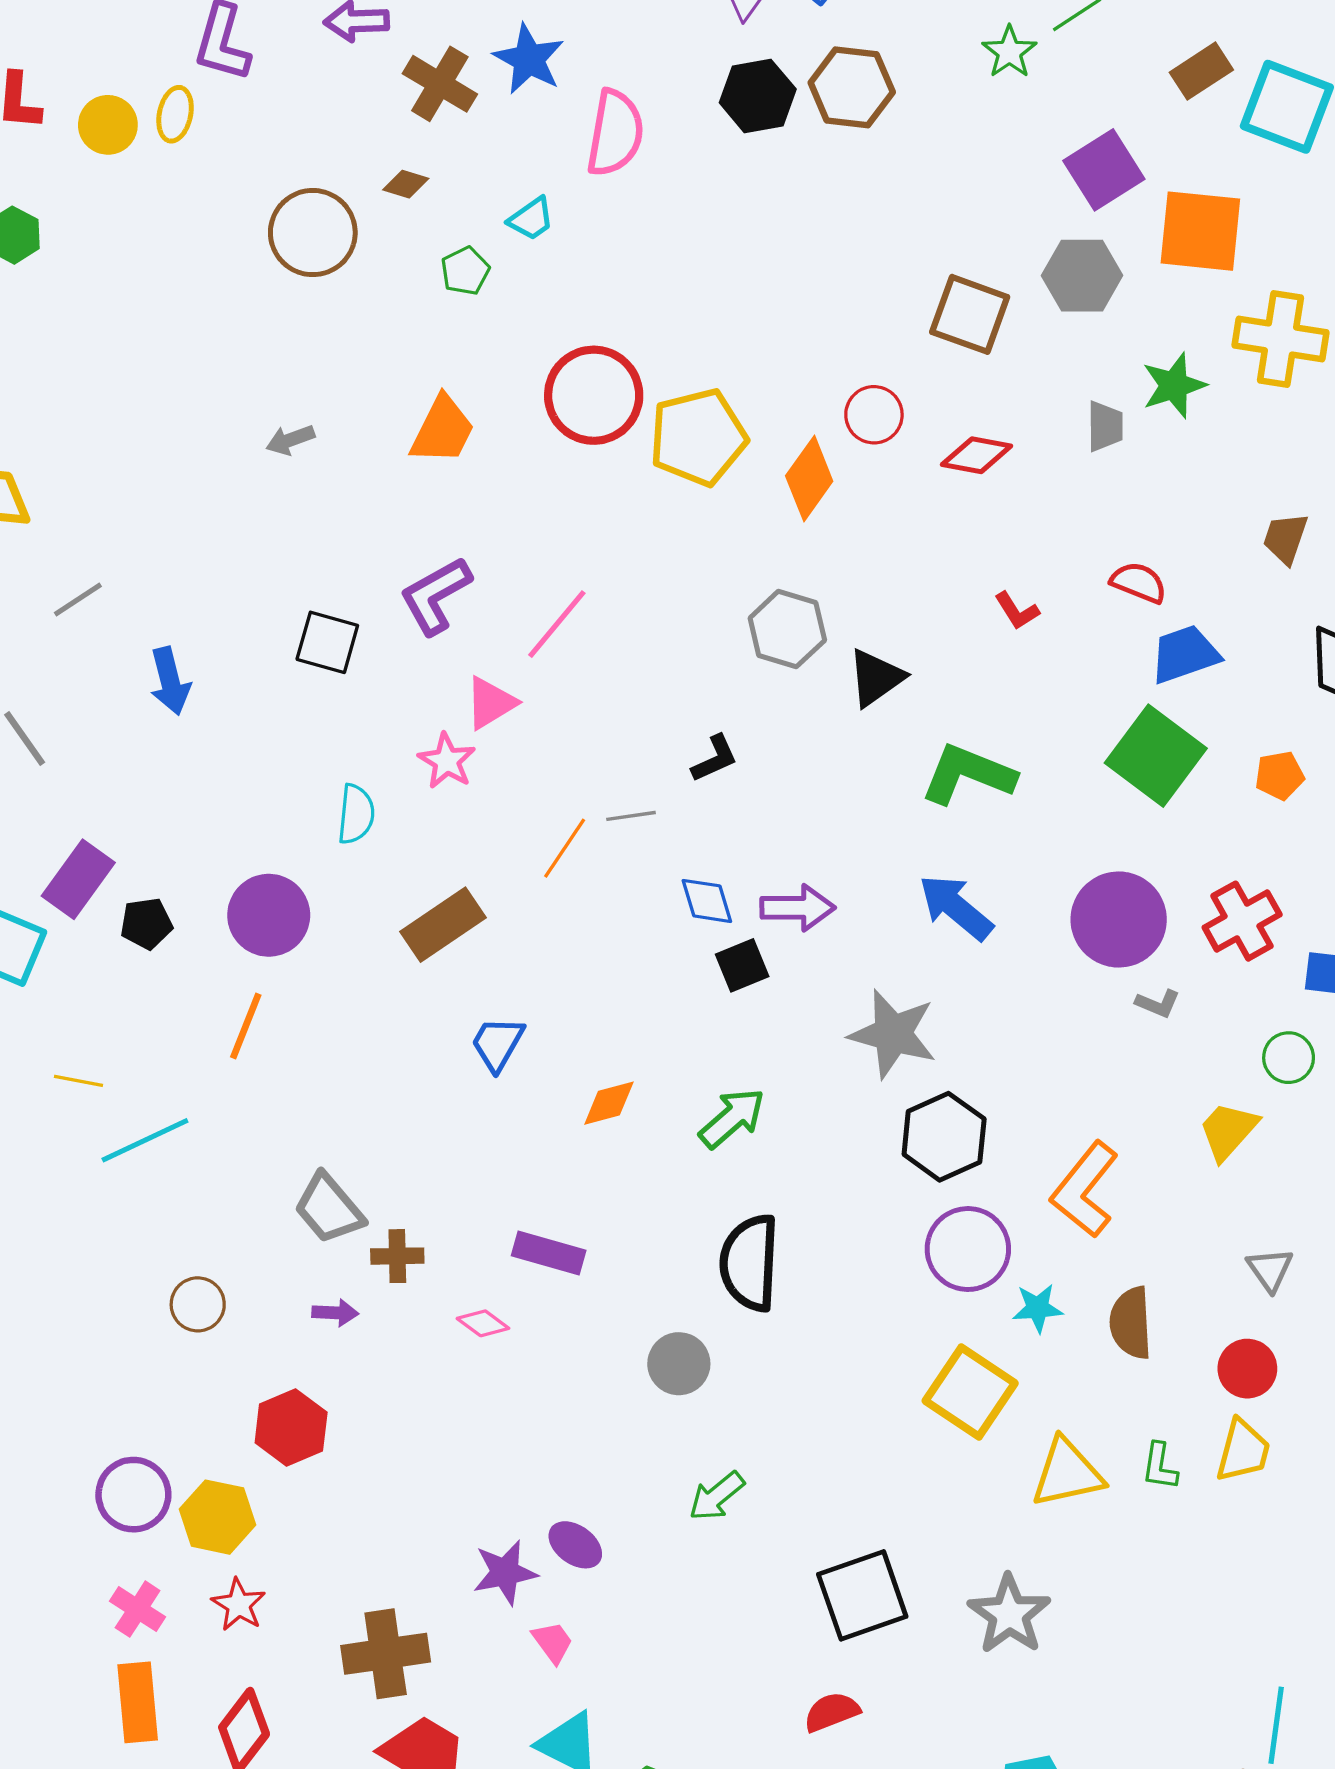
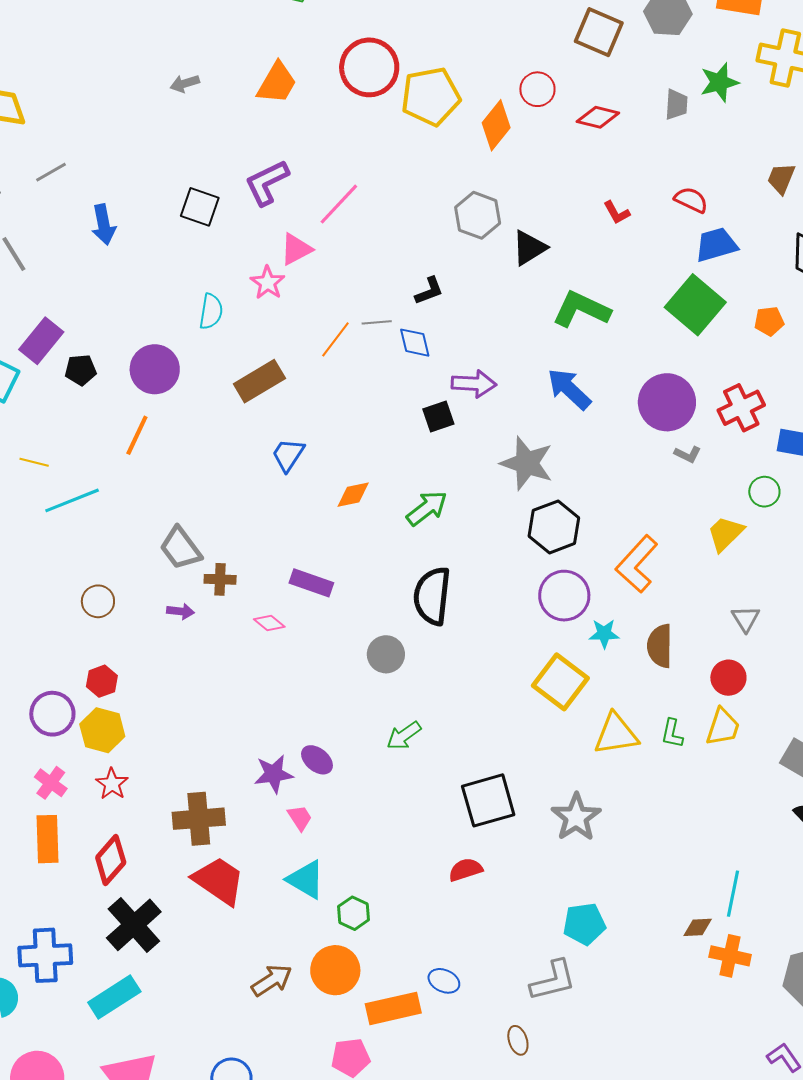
blue diamond: (707, 901) -> (415, 343), moved
red hexagon: (291, 1427) -> (102, 681), moved, size x0.7

